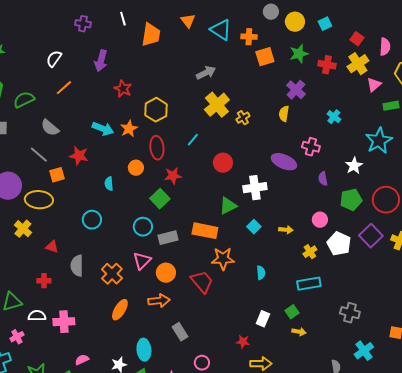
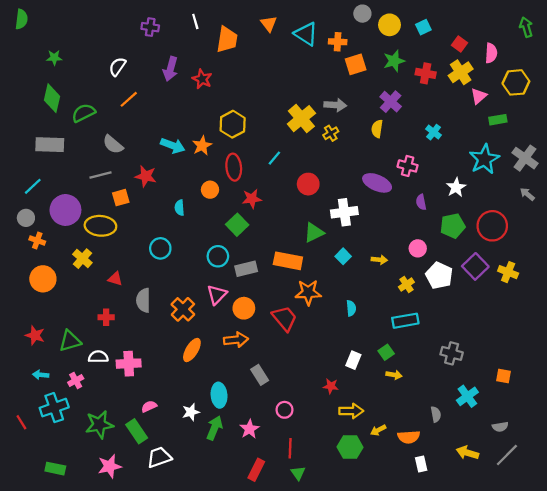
gray arrow: (206, 73) -> (335, 105), moved, turned 30
red star: (123, 89) -> (202, 79), moved
gray line: (39, 155) -> (100, 175), turned -54

